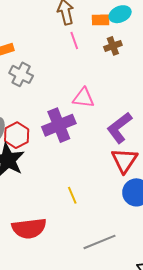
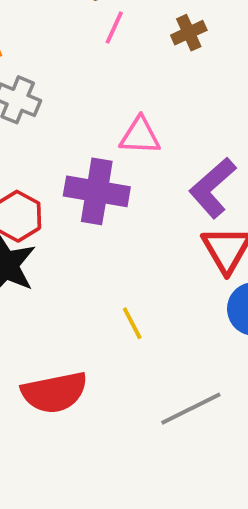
pink line: (74, 40) -> (114, 28), turned 48
purple cross: (59, 125) -> (97, 191), turned 36

